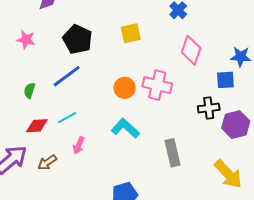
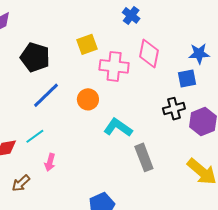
blue line: (67, 76) -> (46, 95), moved
pink cross: (157, 85) -> (114, 66), moved
cyan L-shape: (125, 128) -> (118, 127), moved

